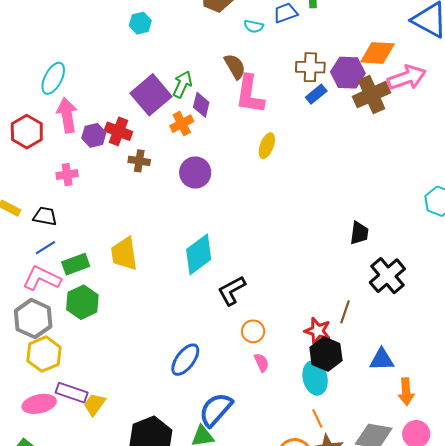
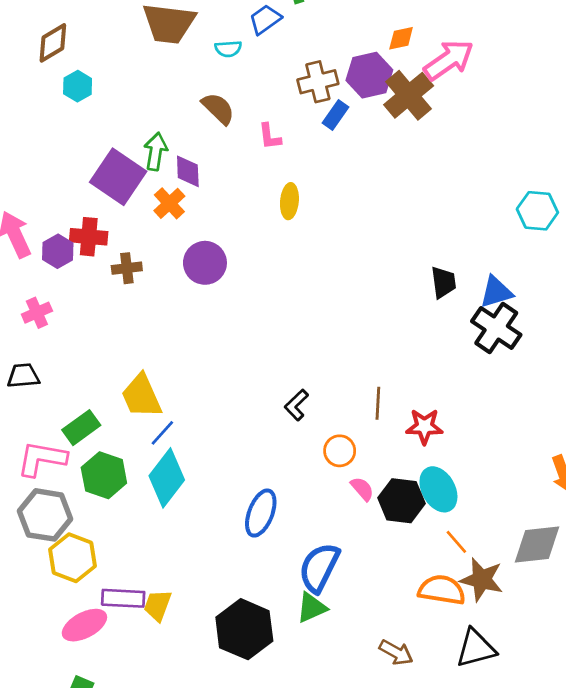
orange diamond: (377, 53) -> (401, 38), size x0.6
pink L-shape: (250, 94) -> (270, 136), moved, size x0.5
blue line: (45, 248) -> (162, 433), moved
cyan diamond: (199, 254) -> (167, 478), moved
black L-shape: (232, 291) -> (296, 405), size x0.7
brown line: (345, 312) -> (378, 403), moved
black hexagon: (326, 354) -> (401, 501), moved
blue triangle: (382, 360) -> (496, 292), moved

